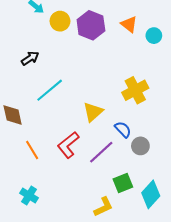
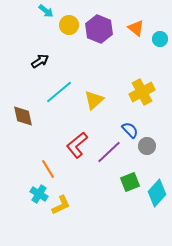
yellow triangle: (93, 112) -> (94, 100), moved
orange line: (32, 150) -> (48, 169), moved
yellow L-shape: (103, 207) -> (61, 205), moved

